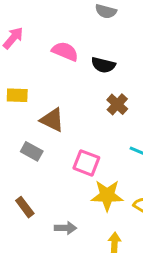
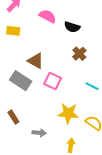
yellow rectangle: (17, 95) -> (13, 31), moved
gray rectangle: (32, 151) -> (21, 81), size x1.5
pink square: (86, 163) -> (53, 81), moved

